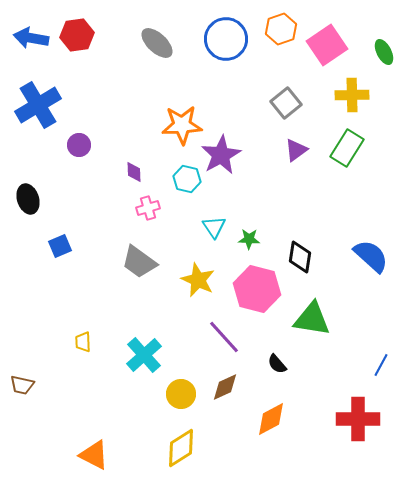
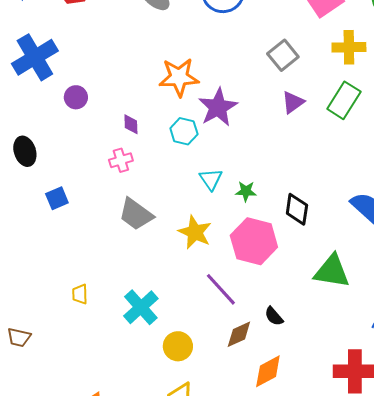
pink cross: (148, 208) -> (121, 160), moved
green triangle: (312, 319) -> (332, 271), moved
brown diamond: (225, 387) -> (239, 334), moved

